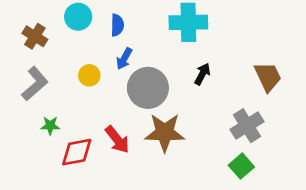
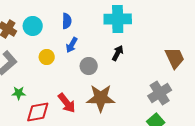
cyan circle: (78, 17) -> (33, 26), moved
black arrow: (202, 74) -> (118, 53), moved
gray circle: (148, 88) -> (89, 66), size x0.6

